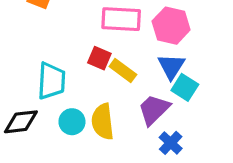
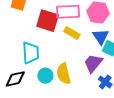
red square: (99, 58) -> (48, 21), moved, size x1.6
yellow rectangle: (123, 70) -> (72, 33), moved

